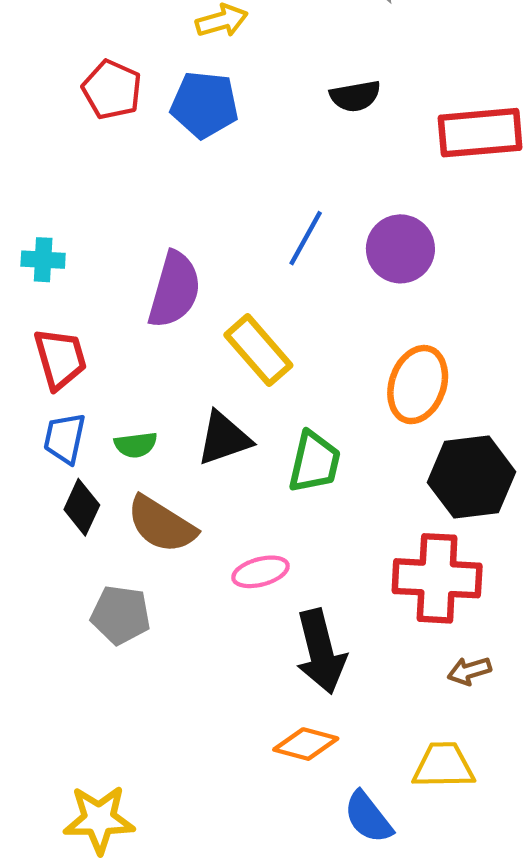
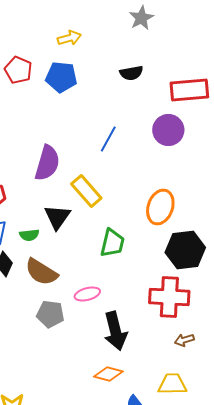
purple circle: (400, 249) -> (168, 130), moved
black triangle: (224, 438) -> (57, 217), moved, turned -36
gray pentagon: (121, 615) -> (50, 314), moved

